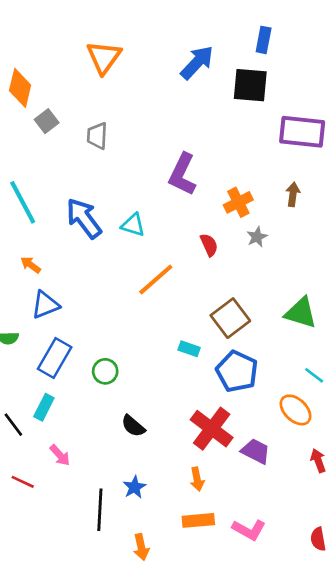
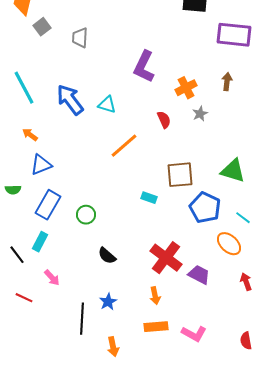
brown square: (230, 318) -> (180, 175), turned 32
blue pentagon: (237, 371) -> (205, 208), moved

